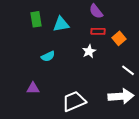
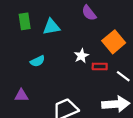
red rectangle: (98, 31) -> (100, 67), moved
orange square: (119, 38) -> (114, 42), size x1.5

